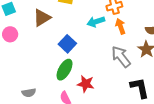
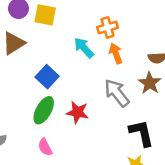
cyan arrow: (96, 22) -> (84, 48), turned 66
red star: (86, 84) -> (77, 112), moved

